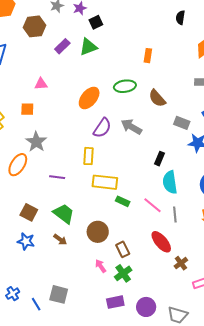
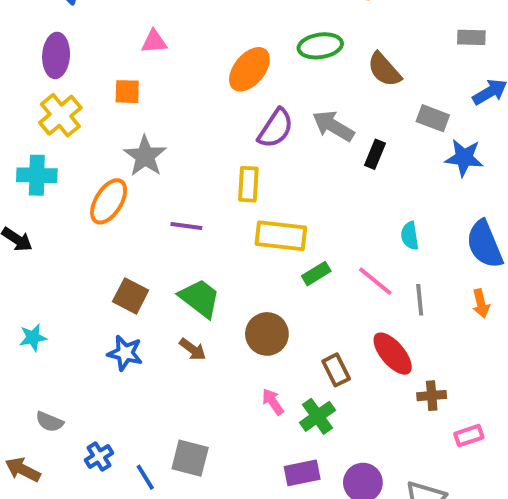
black rectangle: (159, 159) -> (375, 154), moved
cyan semicircle: (170, 182) -> (410, 236), size x0.6
green rectangle: (123, 201) -> (316, 274), turned -56
brown rectangle: (123, 249) -> (336, 370), moved
brown cross: (181, 263) -> (432, 396), turned 32

